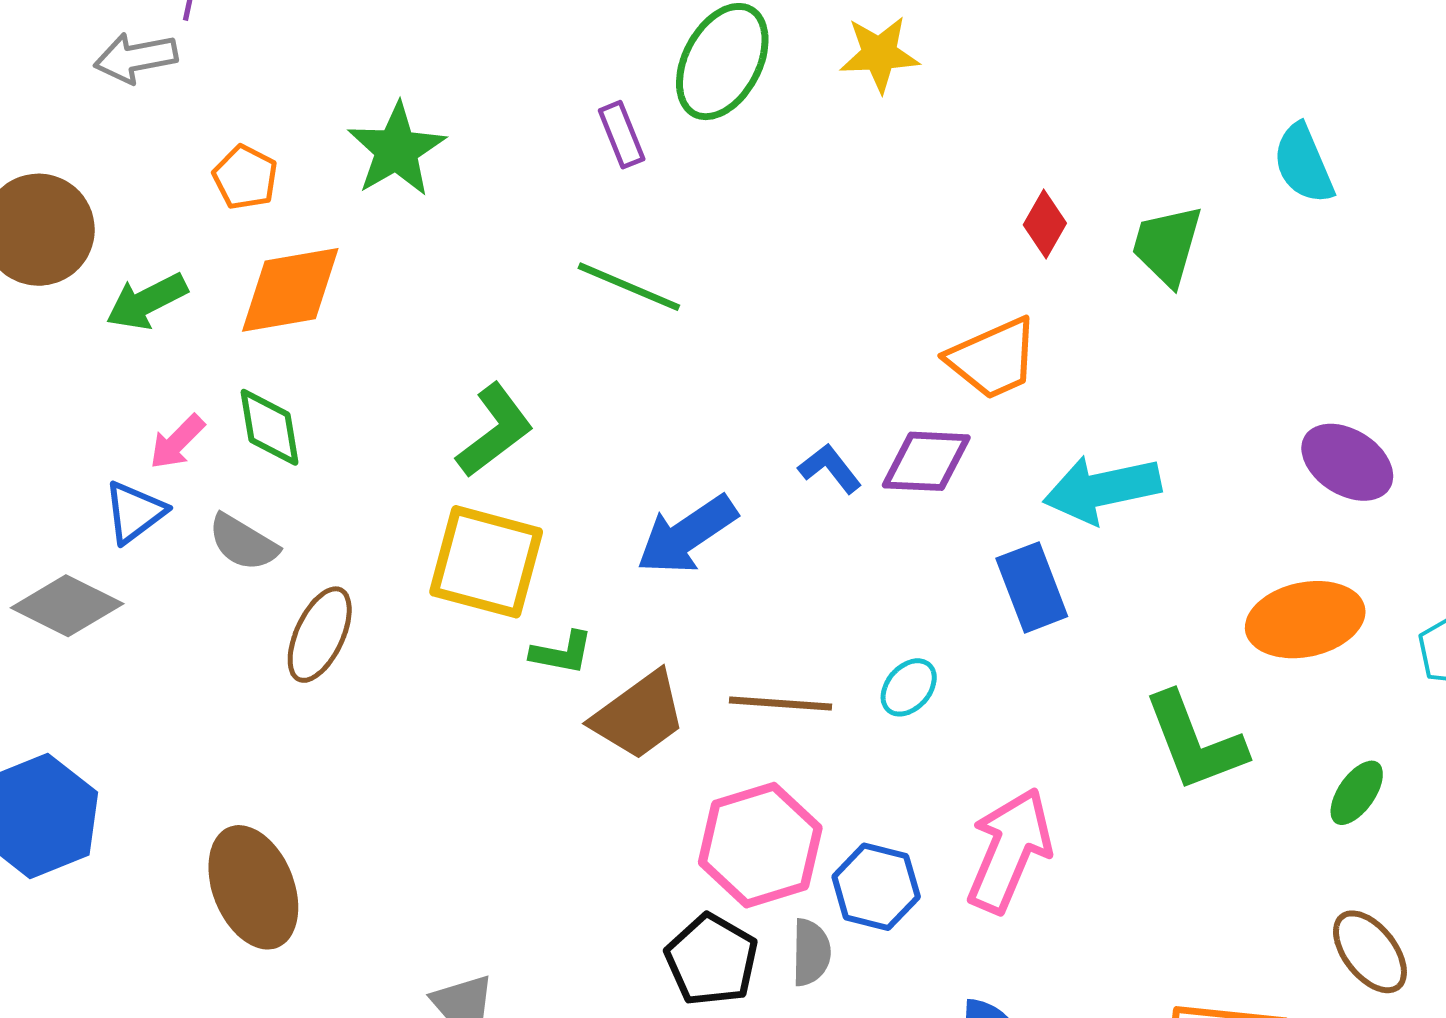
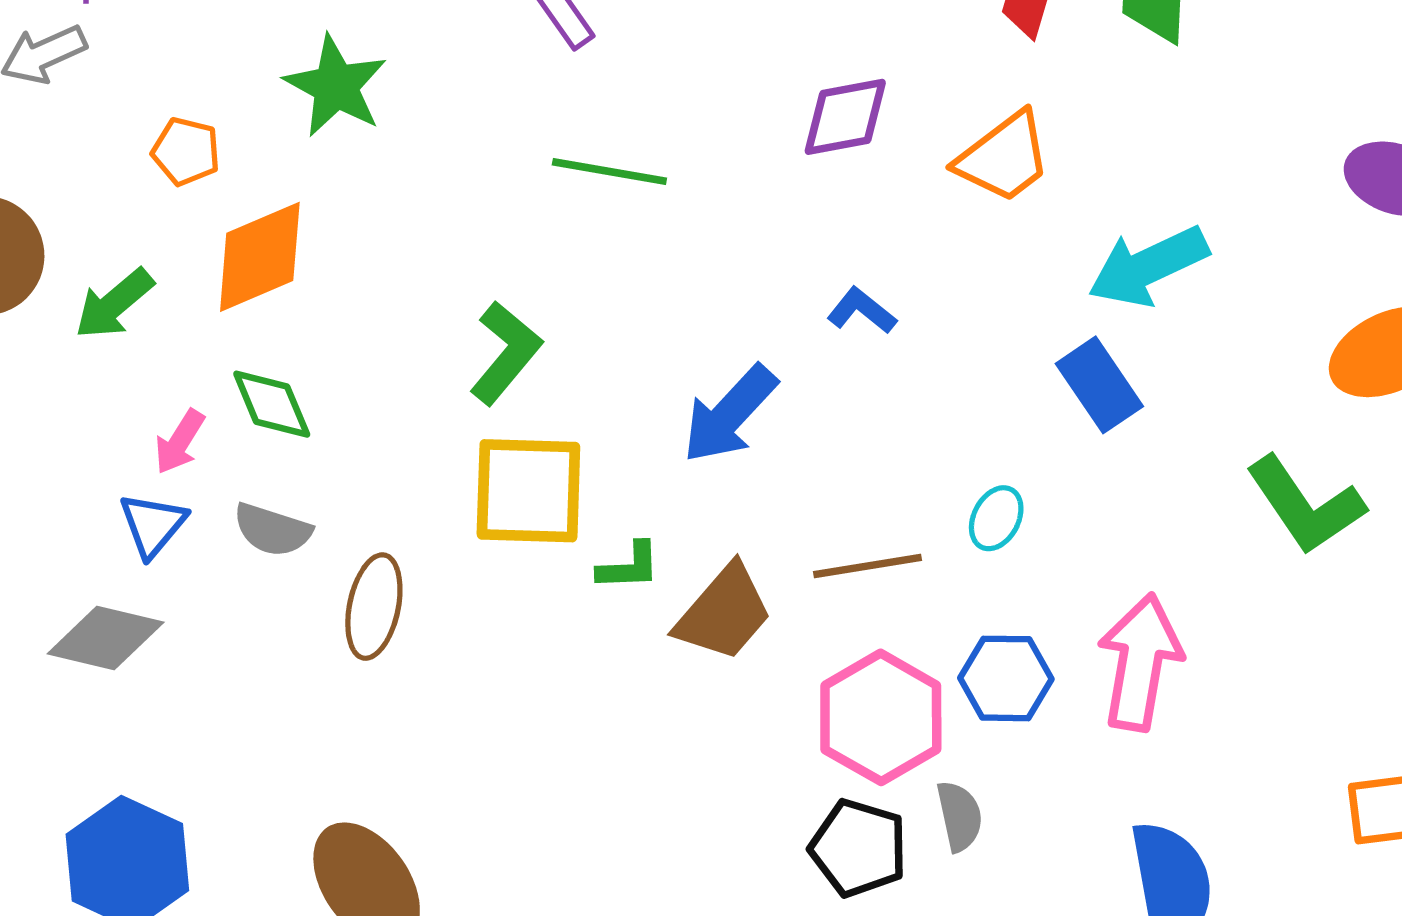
purple diamond: (926, 461) -> (845, 117), moved
blue hexagon: (876, 887) -> (1006, 678), moved

